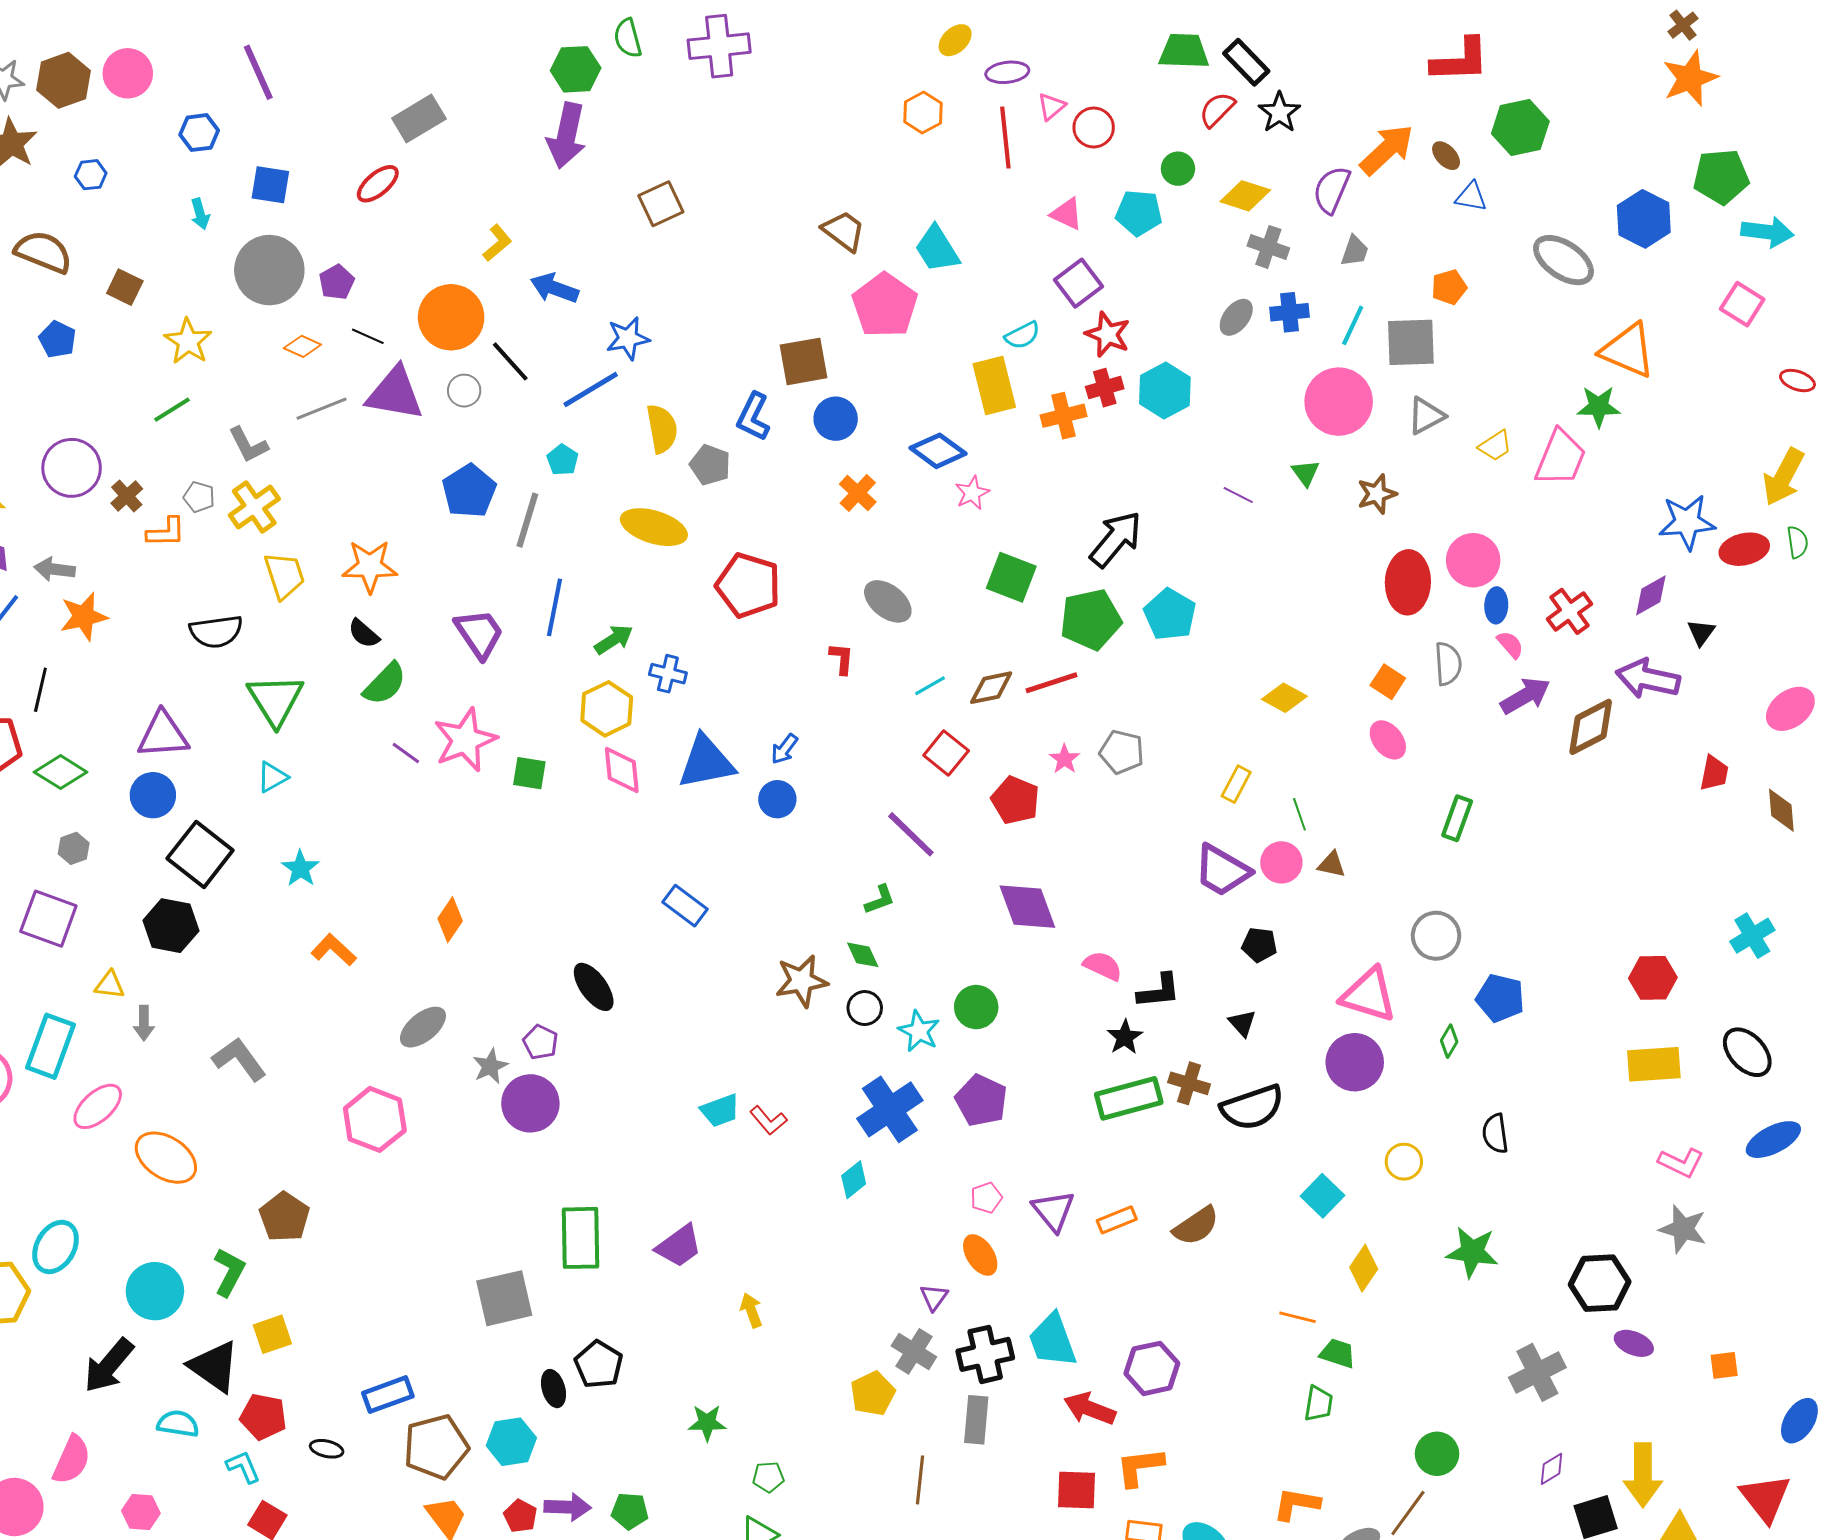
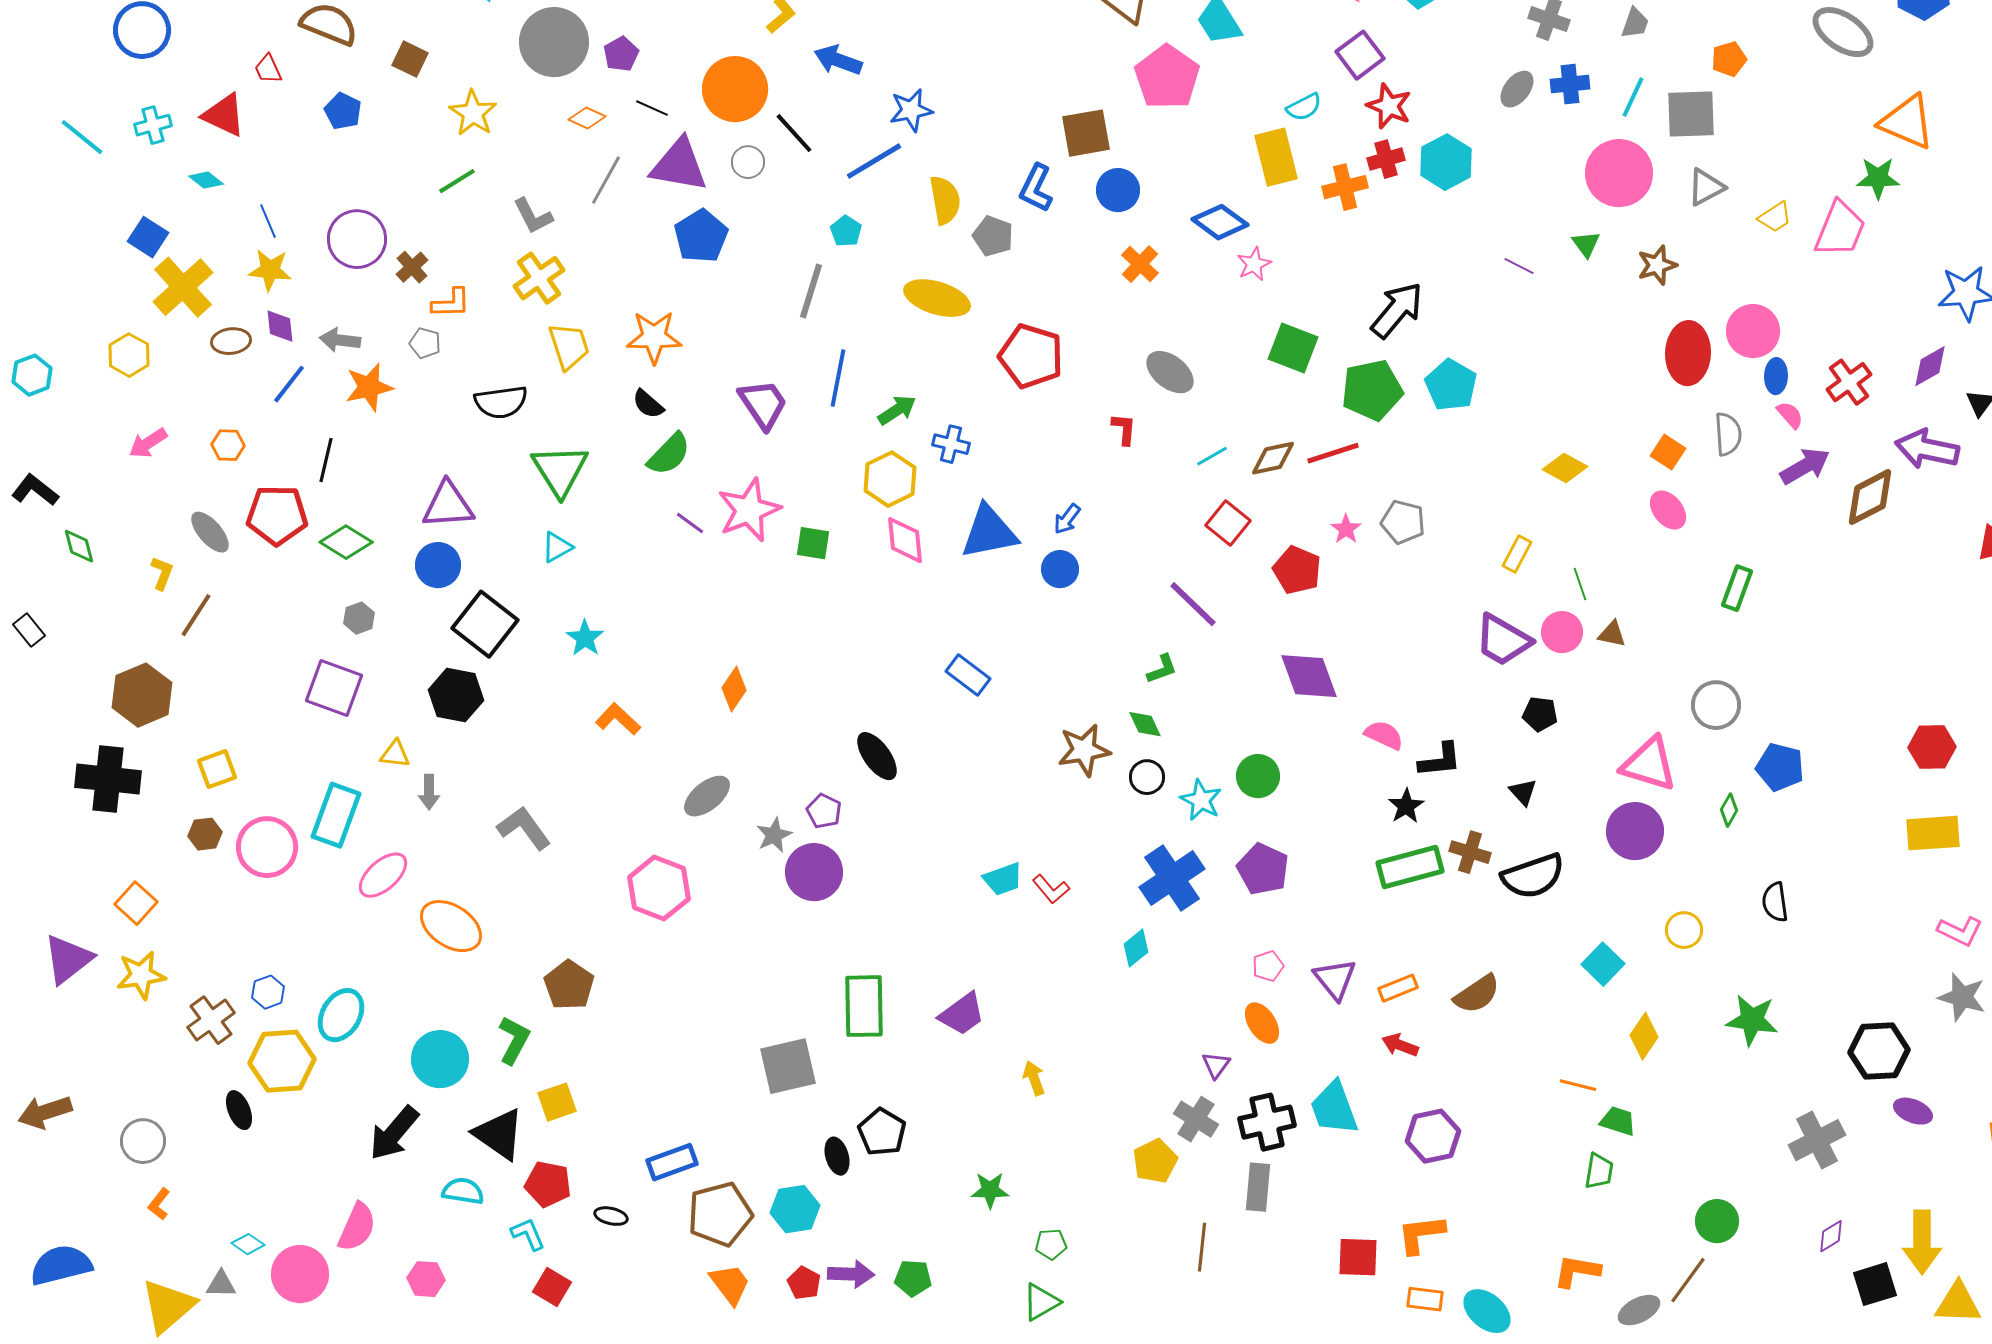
gray line: (322, 409) -> (606, 180), turned -39
blue pentagon: (469, 491) -> (701, 236), moved
gray pentagon: (199, 497) -> (425, 343), moved
red arrow: (1090, 1409) -> (1400, 1045), moved, size x0.7

